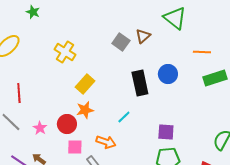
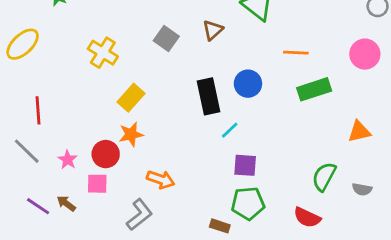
gray square: (121, 42) -> (166, 39), moved
cyan line: (124, 117) -> (230, 130), moved
pink square: (75, 147) -> (97, 184), moved

